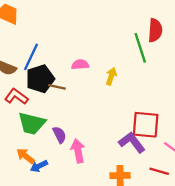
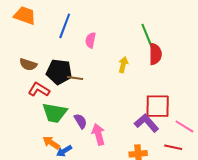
red semicircle: (155, 30) -> (155, 54), moved
blue line: (31, 57) -> (65, 26), moved
pink semicircle: (80, 65) -> (91, 40), moved, turned -70
black pentagon: (40, 79) -> (59, 72), turned 30

